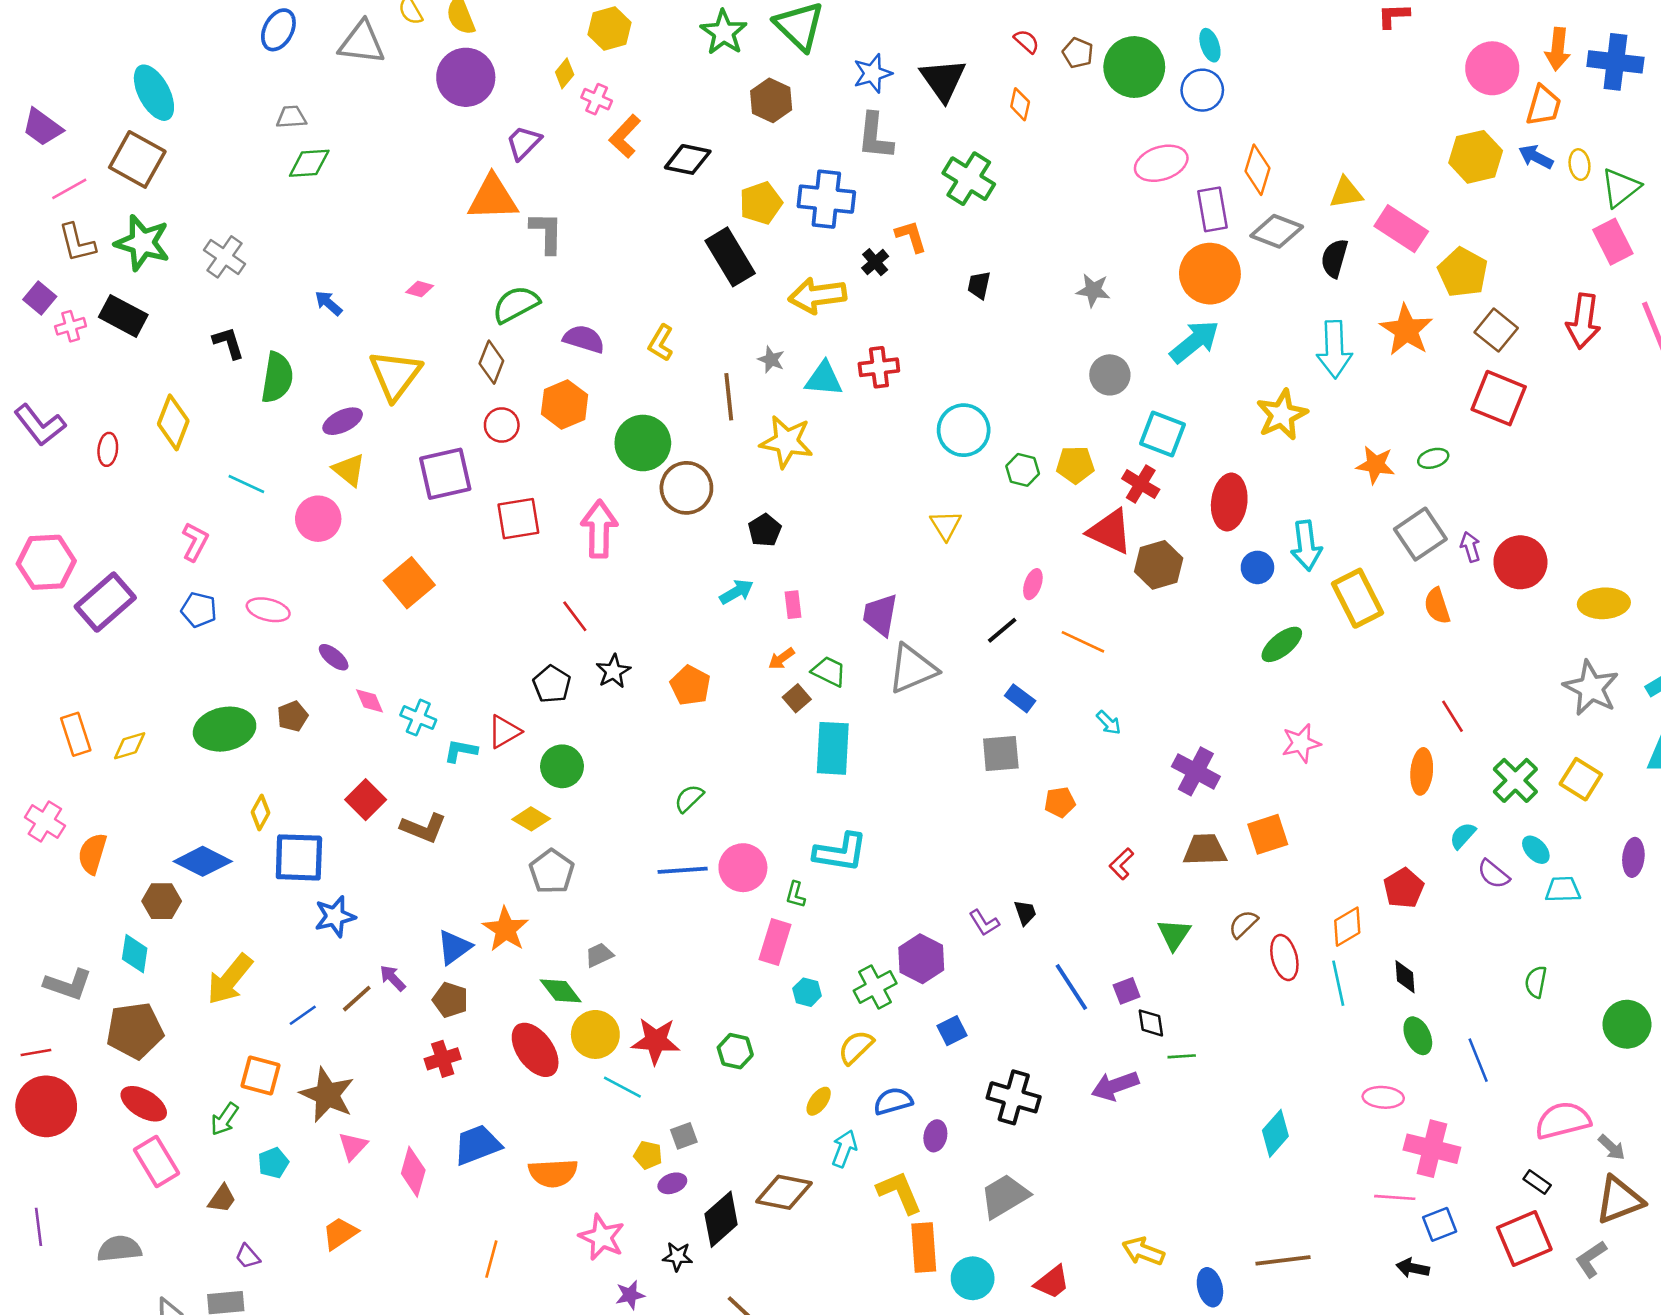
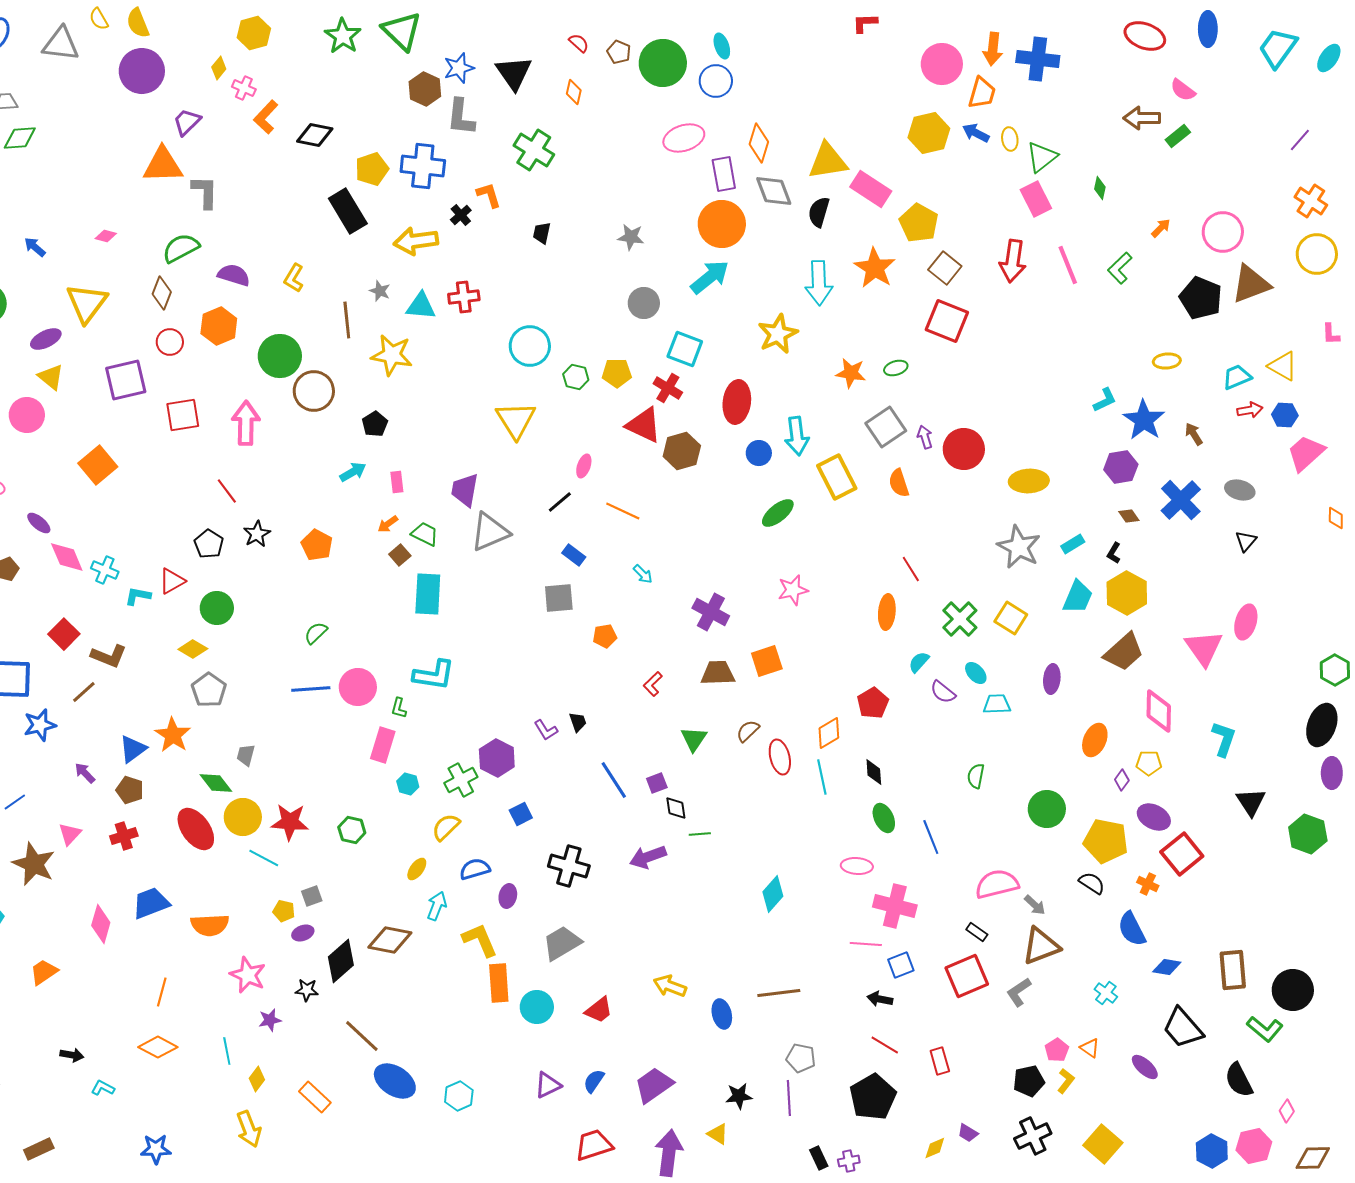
brown hexagon: (771, 100) -> (425, 89), moved
yellow triangle: (1346, 193) -> (828, 161), size x1.5
gray diamond: (1277, 231) -> (774, 191), turned 48
yellow triangle: (946, 525) -> (516, 420), size x1.6
pink diamond: (370, 701) -> (67, 557), size x1.5
gray trapezoid: (599, 955) -> (246, 755), turned -50
brown line: (357, 999) -> (84, 692), moved
pink triangle: (353, 1146) -> (70, 834), moved

